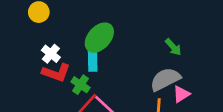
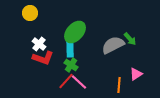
gray semicircle: (165, 79) -> (113, 45), moved
green cross: (80, 85) -> (71, 65), moved

